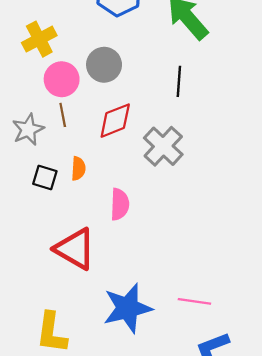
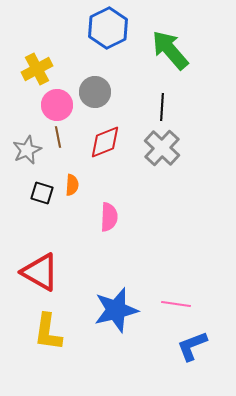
gray cross: (163, 146) -> (162, 148), moved
red triangle: (75, 249) -> (40, 272), moved

